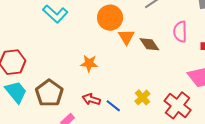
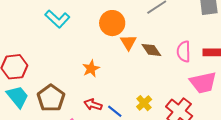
pink semicircle: (180, 32) -> (184, 51), moved
orange star: (89, 63) -> (91, 69), turned -30

